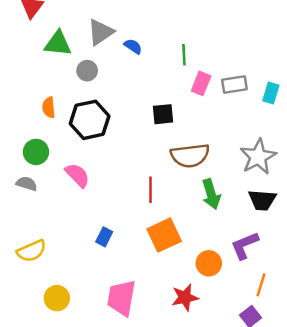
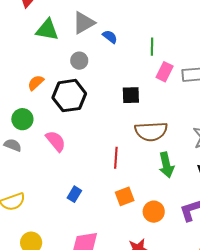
gray circle: (87, 71) -> (79, 61), moved
orange semicircle: (49, 107) -> (36, 83), turned 48
orange square: (164, 235) -> (125, 196), size x0.7
orange circle: (209, 263) -> (154, 212), moved

